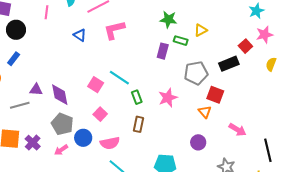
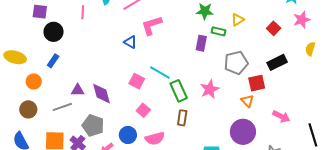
blue triangle: (80, 35) -> (130, 42), moved
red square: (245, 46) -> (274, 28), moved
black rectangle: (229, 64) -> (277, 62), moved
red square: (215, 95) -> (257, 83), turned -30
green rectangle: (137, 97) -> (179, 91), size x1.5
gray pentagon: (62, 124) -> (93, 125), moved
purple circle: (198, 142) -> (243, 132), size x1.6

